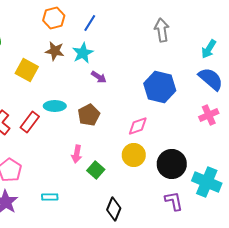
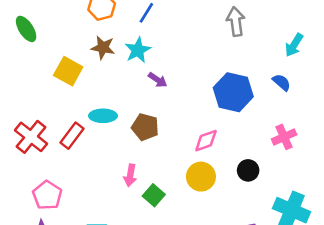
blue semicircle: (211, 79) -> (282, 82), moved, size x0.6
brown pentagon: (89, 115) -> (145, 127), turned -30
pink cross: (209, 115) -> (284, 137), moved
black circle: (172, 164) -> (248, 170), moved, size x0.6

